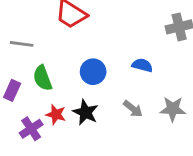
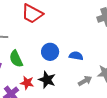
blue semicircle: (142, 65) -> (76, 56), moved
gray arrow: (133, 109) -> (85, 81), moved, turned -64

